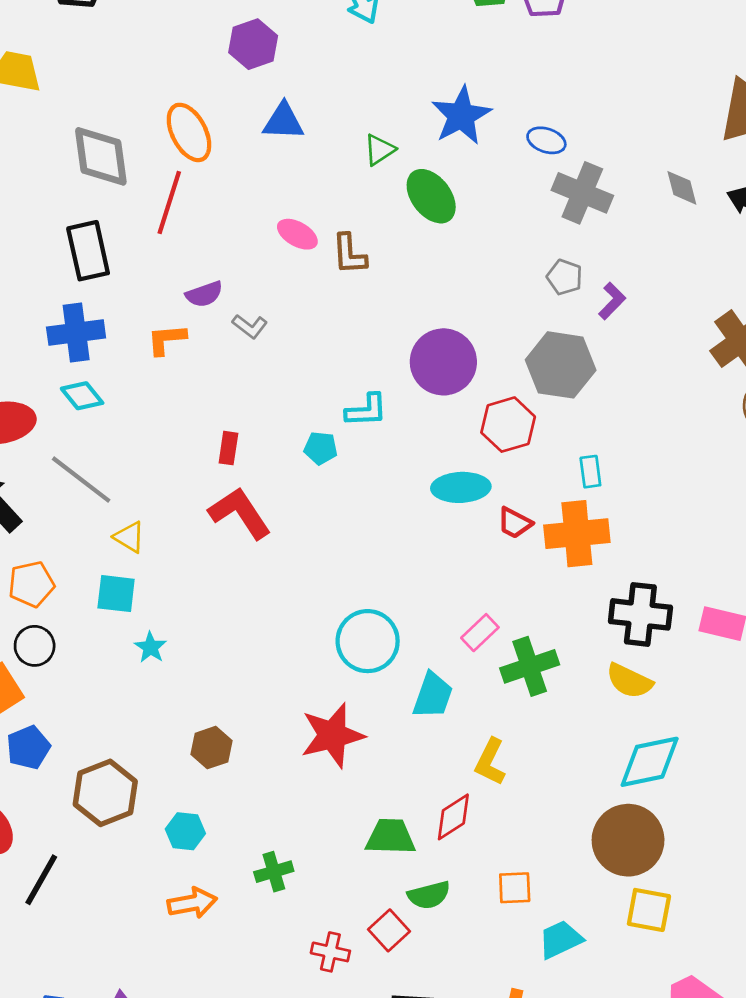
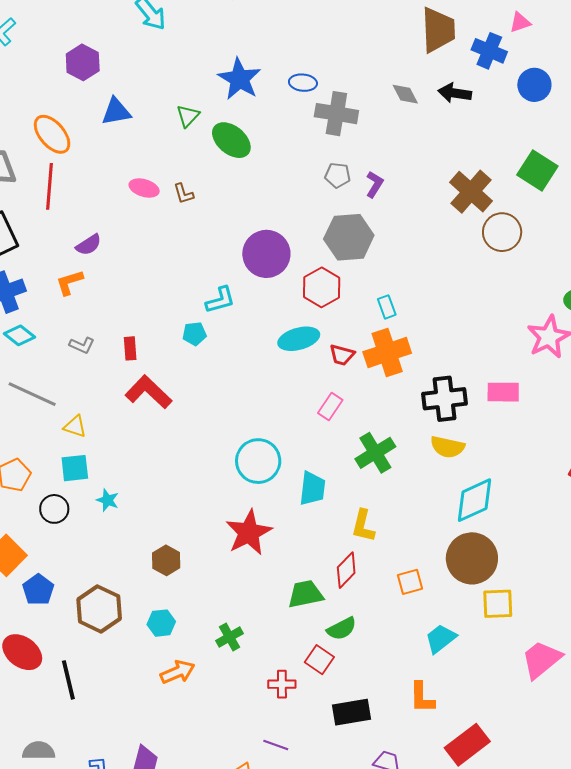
brown L-shape: (349, 254) -> (183, 194), size x0.7
gray L-shape: (250, 326) -> (82, 345), moved
pink rectangle: (480, 633) -> (330, 407), moved
black circle: (35, 646) -> (54, 509), moved
black line: (41, 880) -> (68, 680), turned -30
orange square: (515, 888) -> (410, 582), moved

